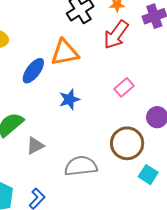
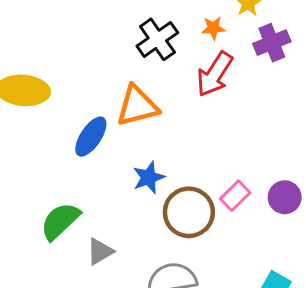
pink rectangle: (124, 87) -> (235, 196), moved
brown circle: (127, 143) -> (189, 212), moved

